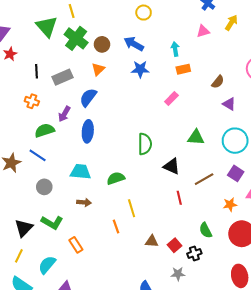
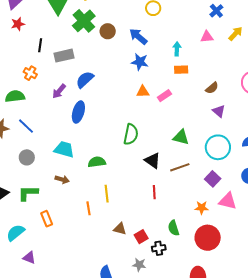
orange triangle: (98, 69) -> (143, 92), moved, turned 32
green semicircle: (45, 130) -> (15, 96), moved
brown line: (204, 179) -> (180, 167), moved
green L-shape: (52, 222) -> (28, 193), turned 140

